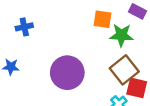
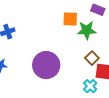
brown square: (124, 70) -> (92, 58), size x0.6

